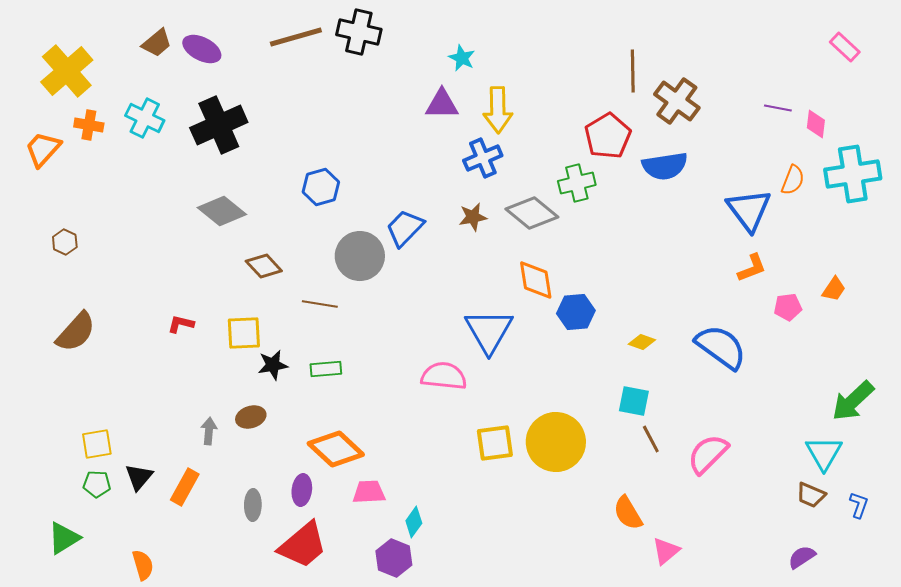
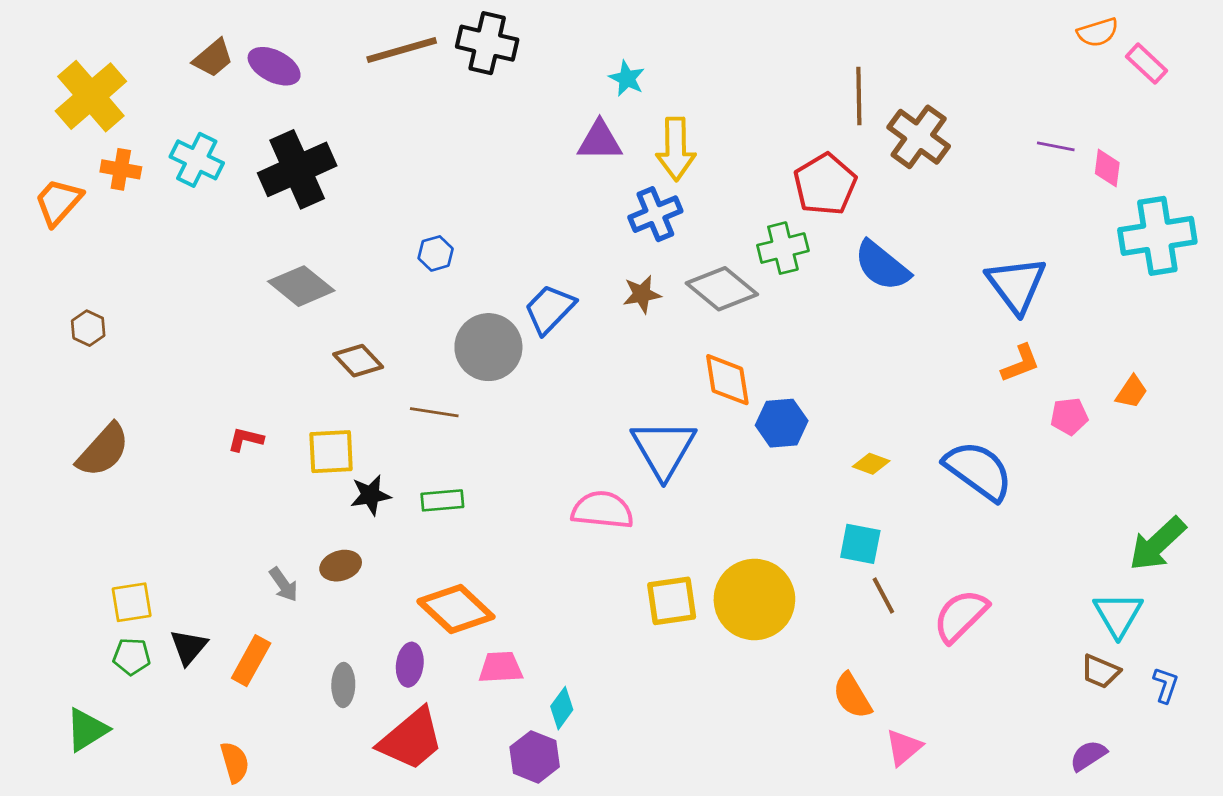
blue semicircle: (665, 166) -> (882, 266), moved, turned 48
orange semicircle: (793, 180) -> (1098, 32), moved, turned 52
blue hexagon: (321, 187) -> (436, 253), size x0.7
gray arrow: (209, 431) -> (284, 585), turned 140
orange semicircle: (143, 565) -> (235, 762), moved

